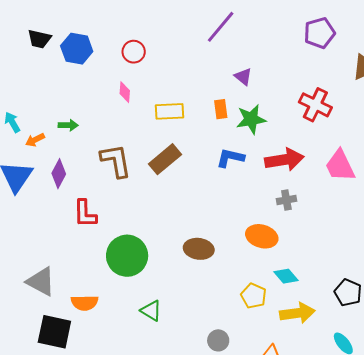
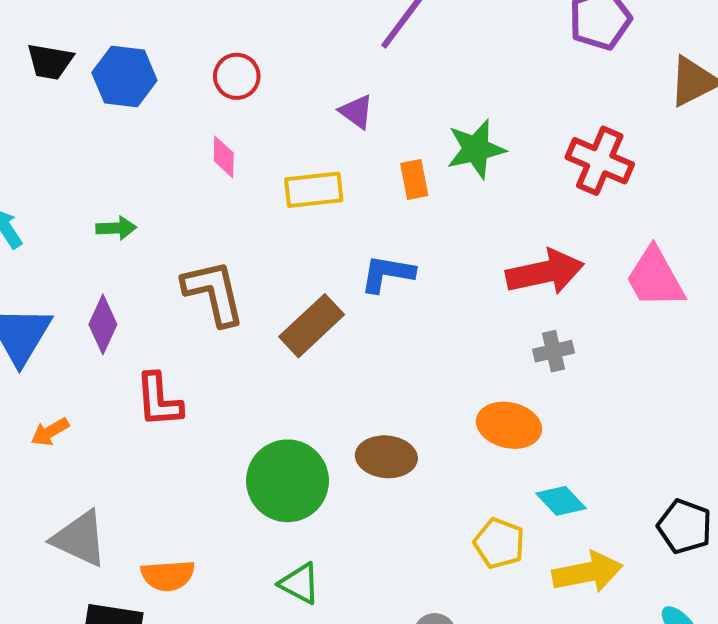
purple triangle: (243, 77) -> (356, 112), moved
green star: (251, 119) -> (476, 149), moved
orange arrow: (35, 140) -> (50, 432), moved
blue L-shape: (230, 158) -> (387, 274), moved
brown rectangle: (165, 159) -> (312, 326), moved
green circle: (127, 256) -> (288, 481), moved

